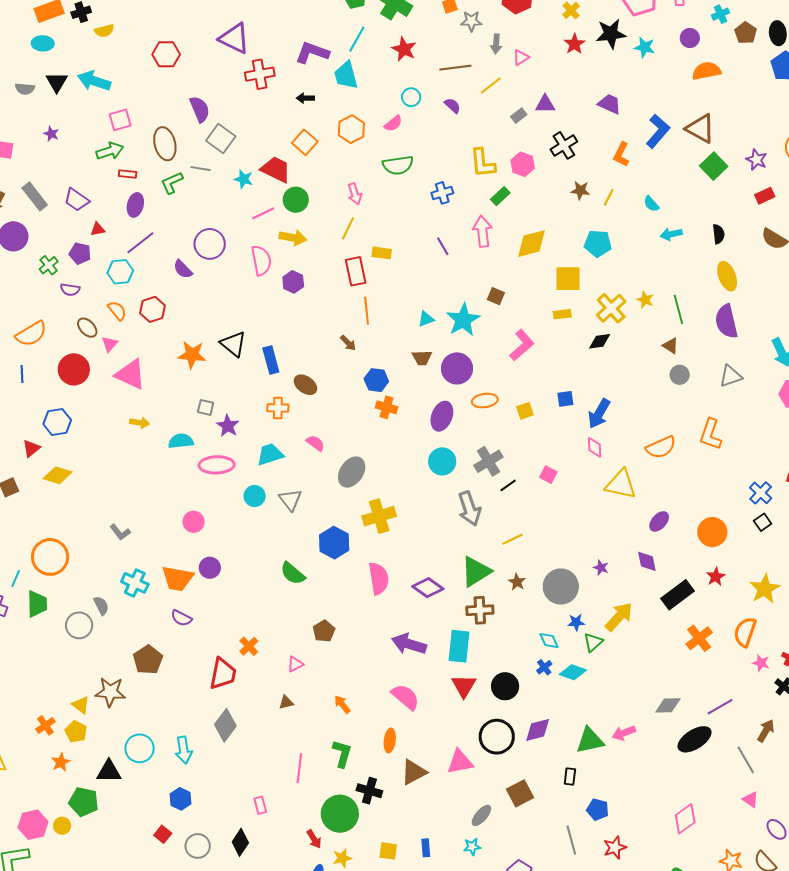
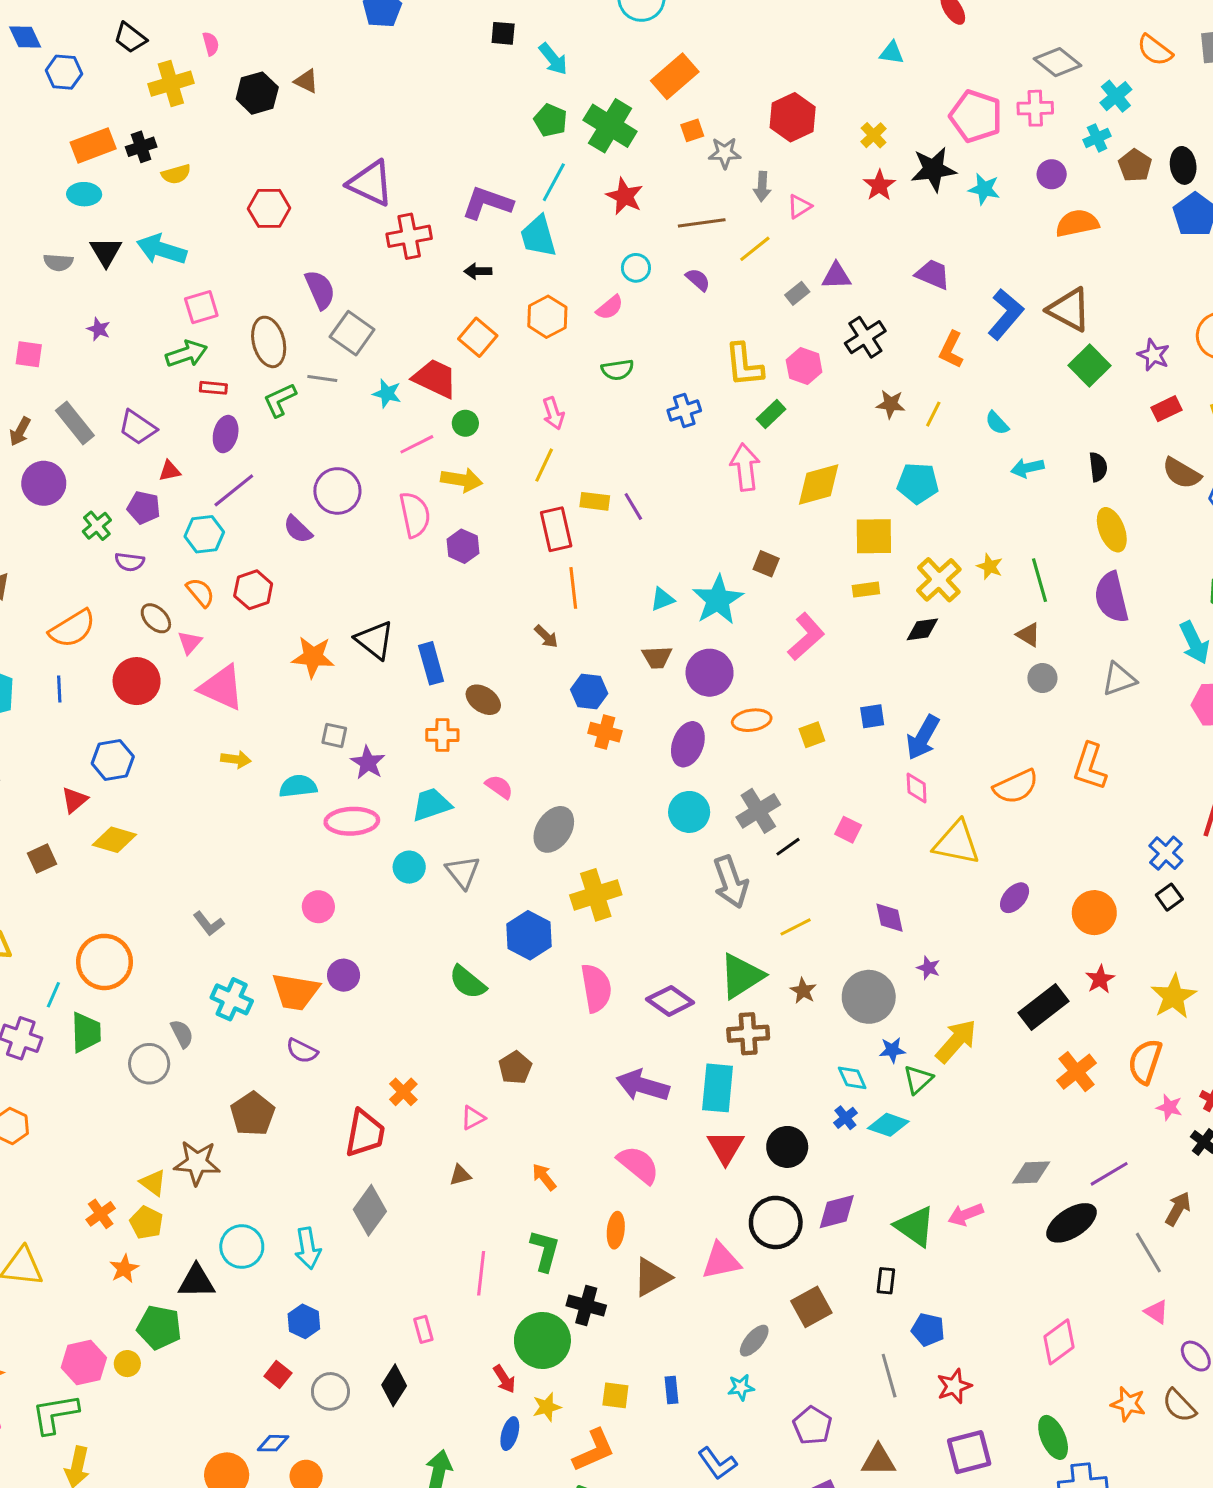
green semicircle: (398, 165) -> (617, 370), size x0.7
green circle: (296, 200) -> (465, 423), size x0.7
purple line: (443, 246) -> (633, 506), moved
purple diamond: (647, 561) -> (890, 918), moved
green triangle: (590, 740) -> (915, 1226), turned 48

